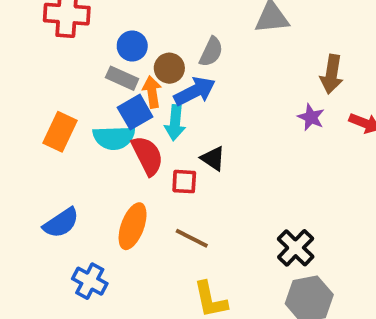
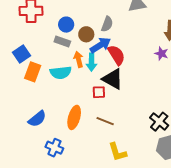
orange arrow: (152, 92) -> (79, 59), moved
blue square: (135, 112) -> (21, 54), moved
red semicircle: (147, 156) -> (116, 55), moved
black triangle: (213, 158) -> (113, 79), size x1.6

